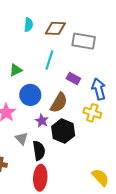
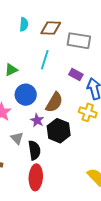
purple rectangle: (73, 79) -> (76, 75), moved

